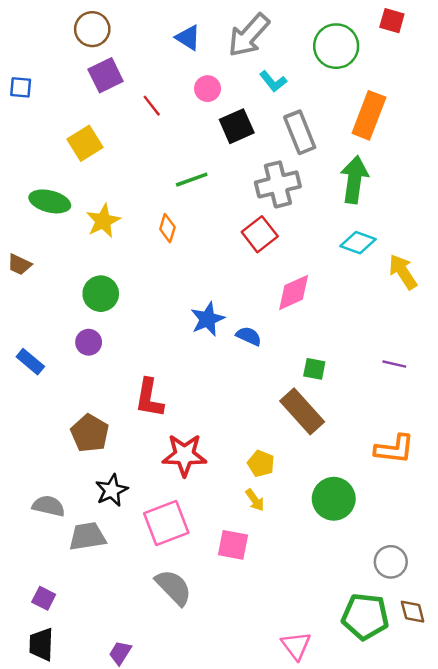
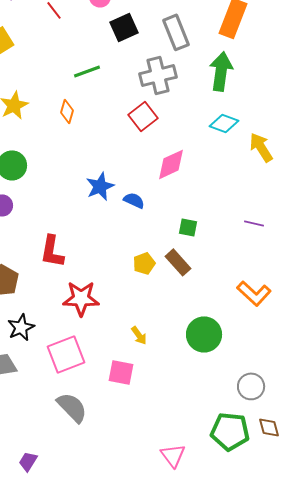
brown rectangle: (302, 411) -> (178, 262), size x0.7
orange L-shape: (394, 449) -> (254, 293), turned 36
yellow pentagon: (261, 464) -> (144, 263), moved, turned 30

